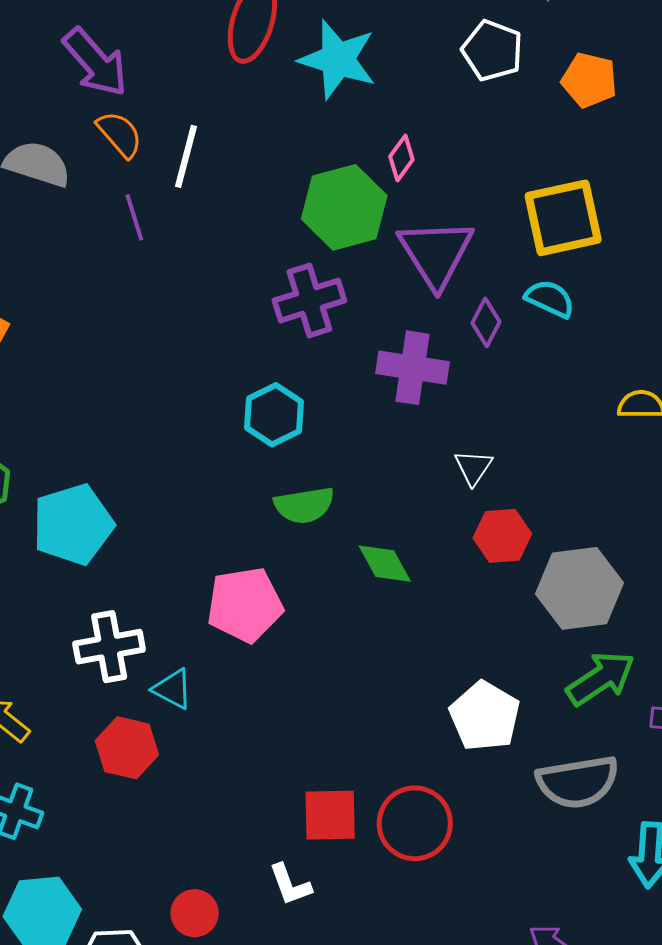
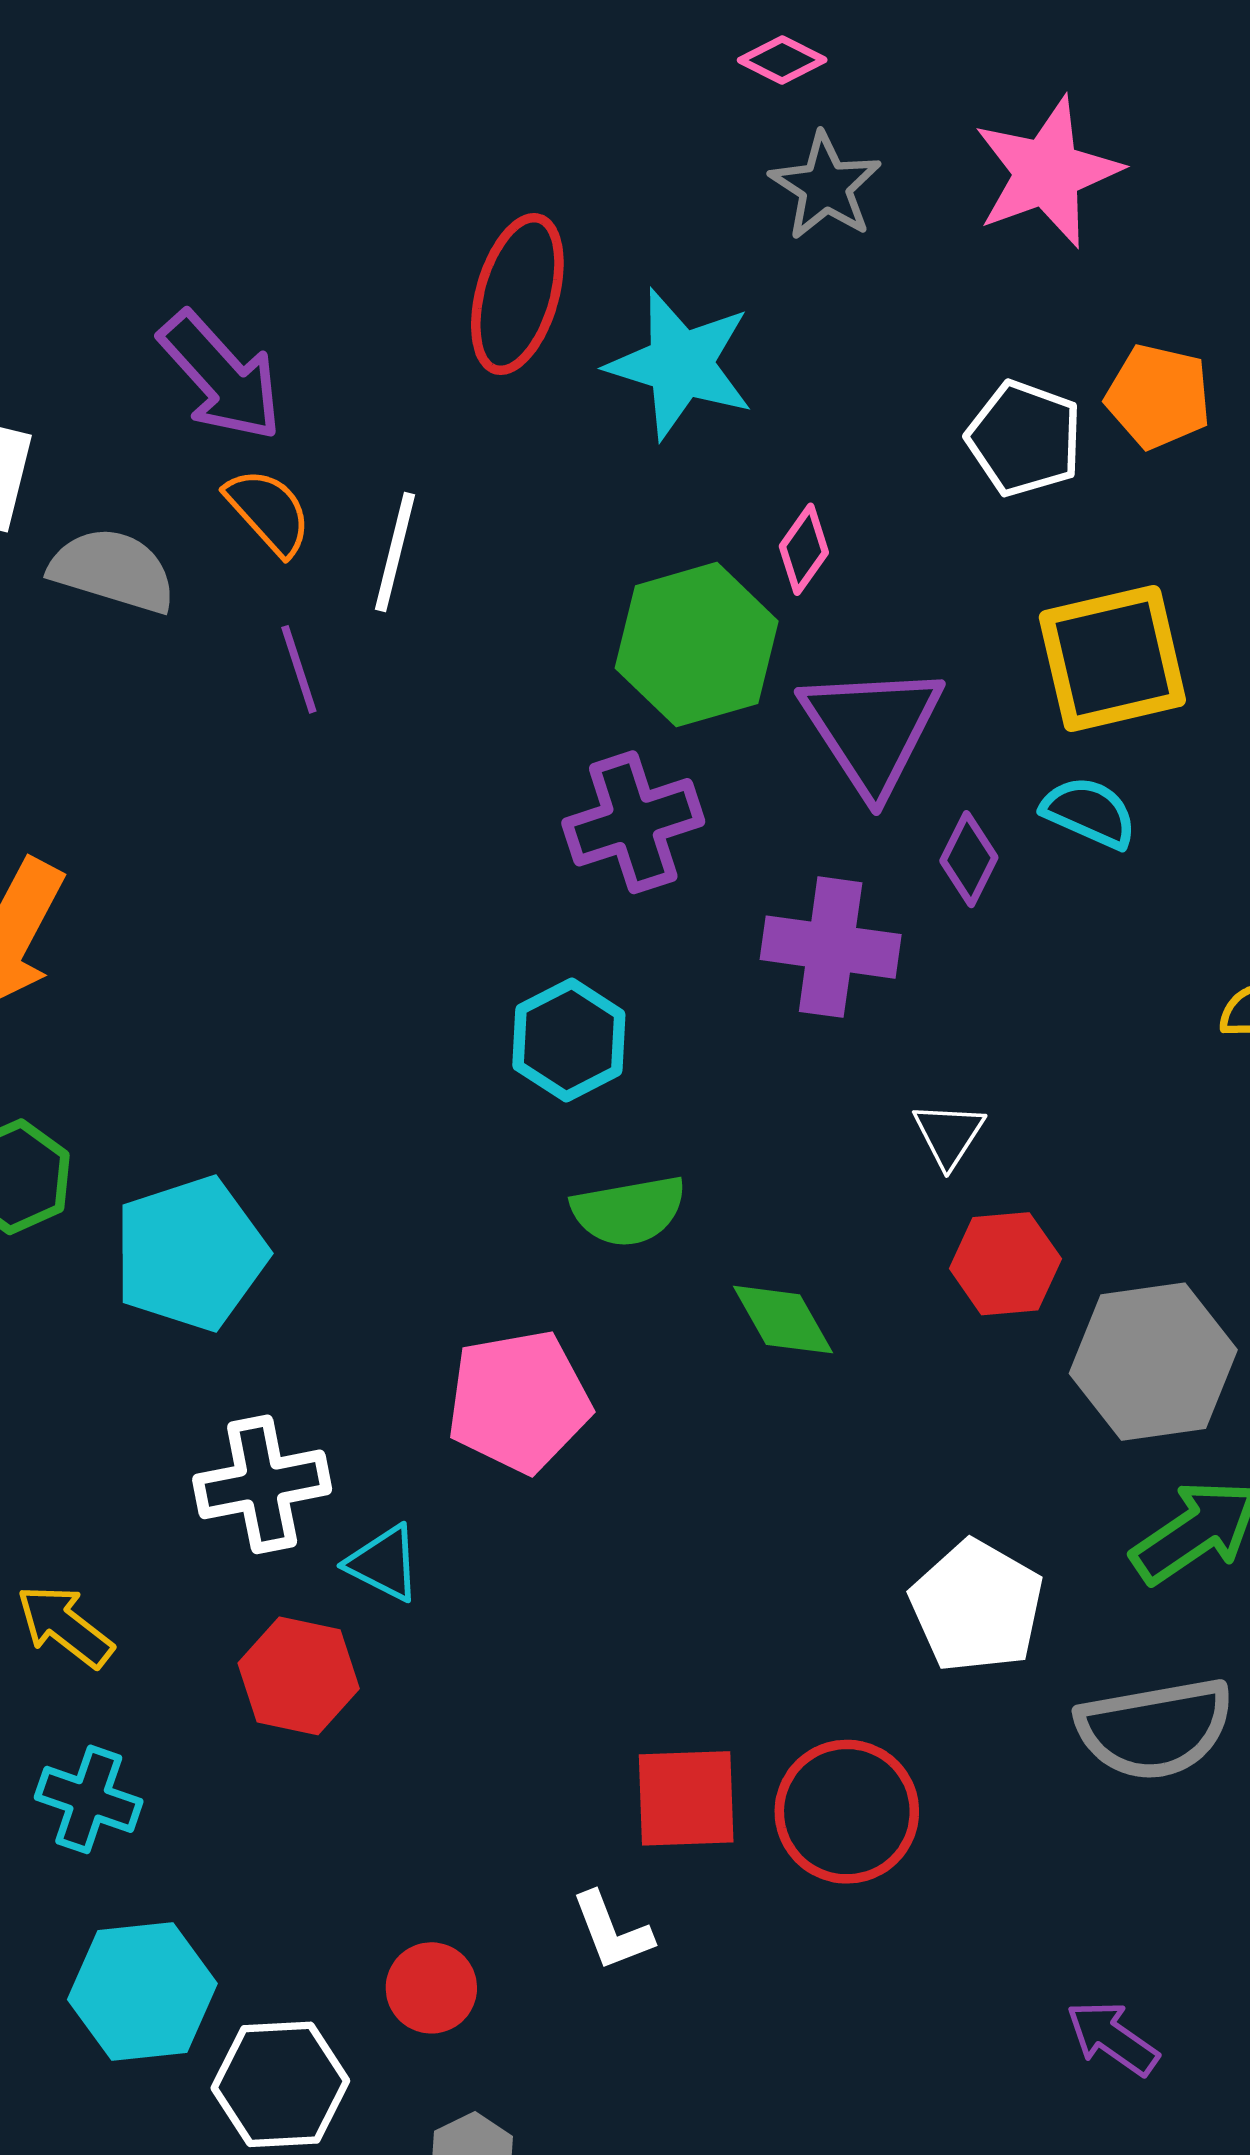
white pentagon: (492, 51) -> (1024, 438), moved

